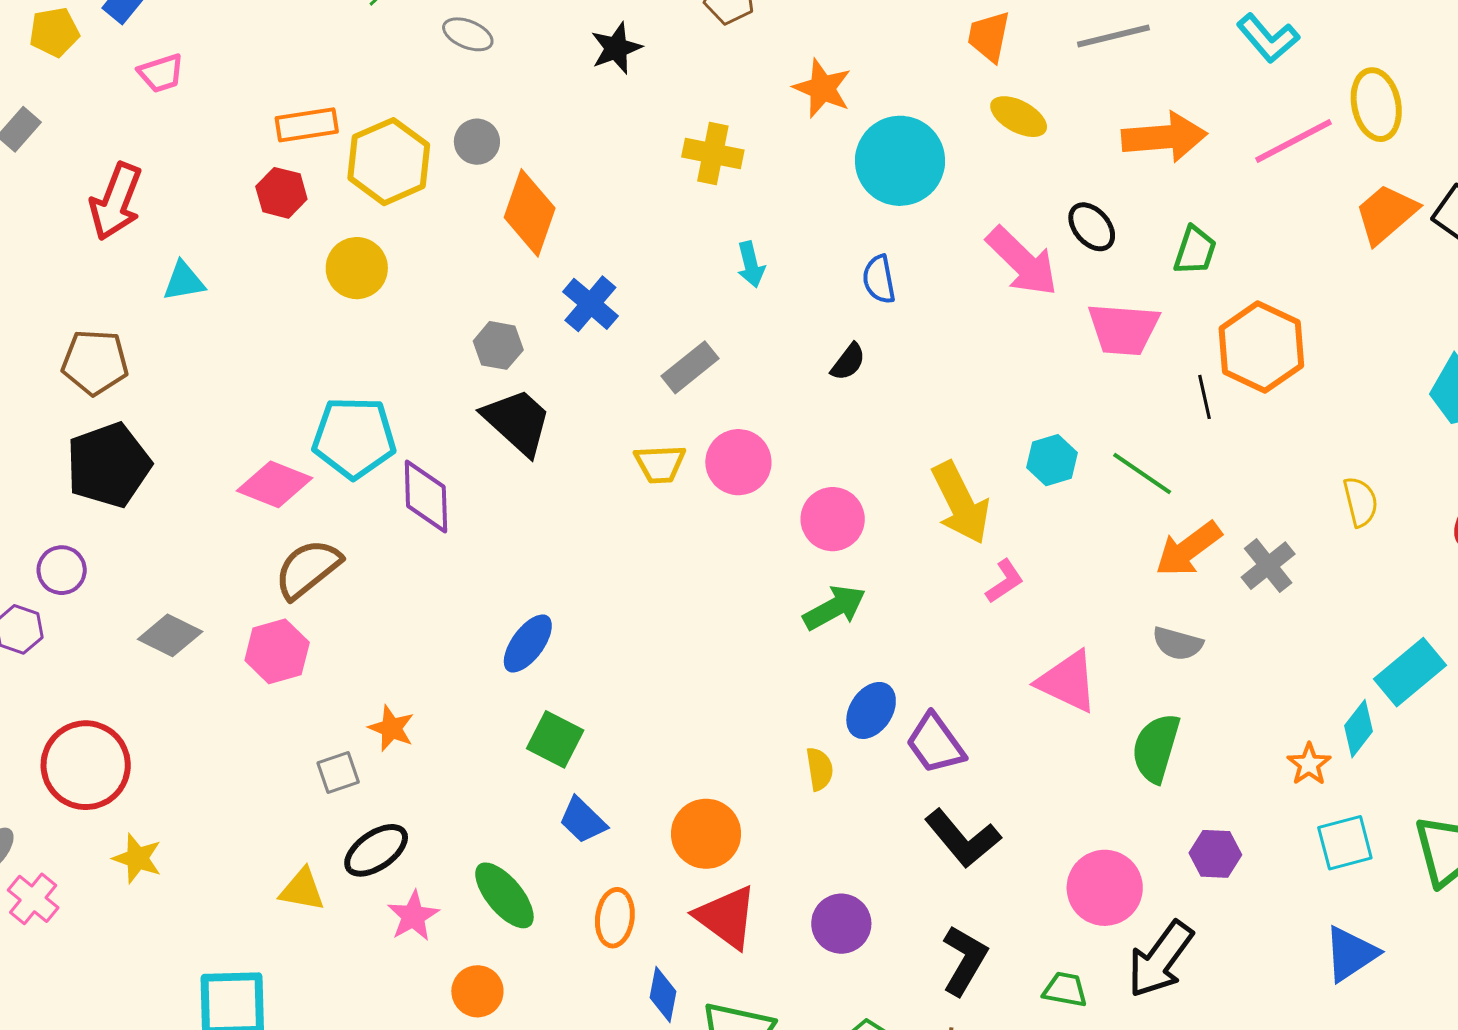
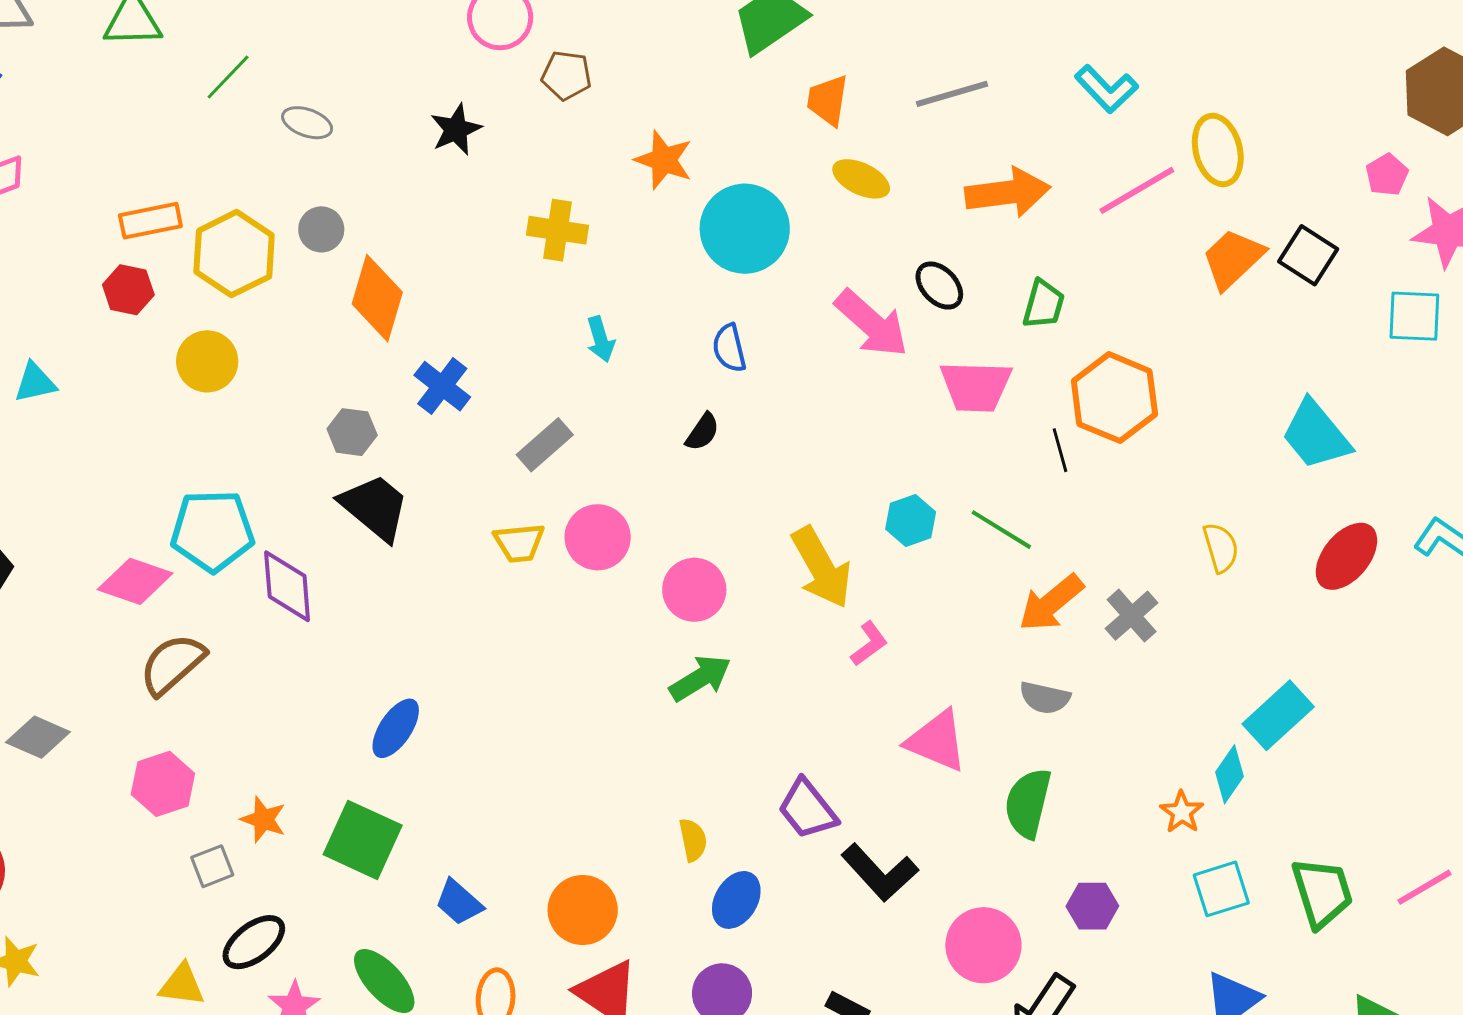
pink hexagon: (277, 651) -> (163, 784), moved
blue ellipse: (871, 710) -> (736, 900), moved
green square: (555, 739) -> (363, 840), moved, size x1.4
black L-shape: (963, 838) -> (880, 872), moved

